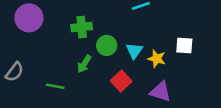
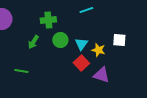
green cross: (82, 27) -> (48, 20), moved
green arrow: (84, 64) -> (33, 42), moved
red square: (121, 81) -> (81, 63), moved

